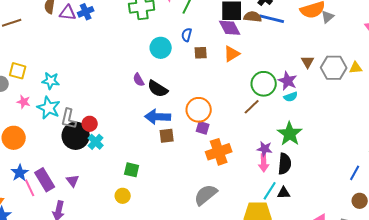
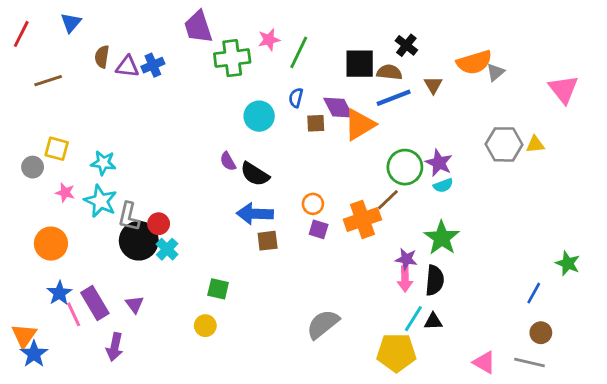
blue line: (272, 19) -> (394, 98), moved, turned -35
purple diamond: (230, 28) -> (338, 108), moved
orange triangle: (232, 54) -> (360, 125), size x1.4
brown triangle: (308, 62) -> (433, 85), moved
orange circle: (199, 110) -> (313, 204), size x0.6
orange cross: (219, 152) -> (362, 219), moved

